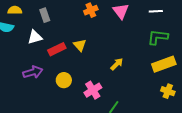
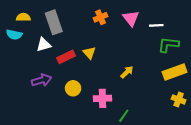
white line: (156, 11) -> (156, 25), moved
gray rectangle: (45, 15) -> (54, 22), size x1.6
pink cross: (93, 90) -> (102, 98), turned 30

